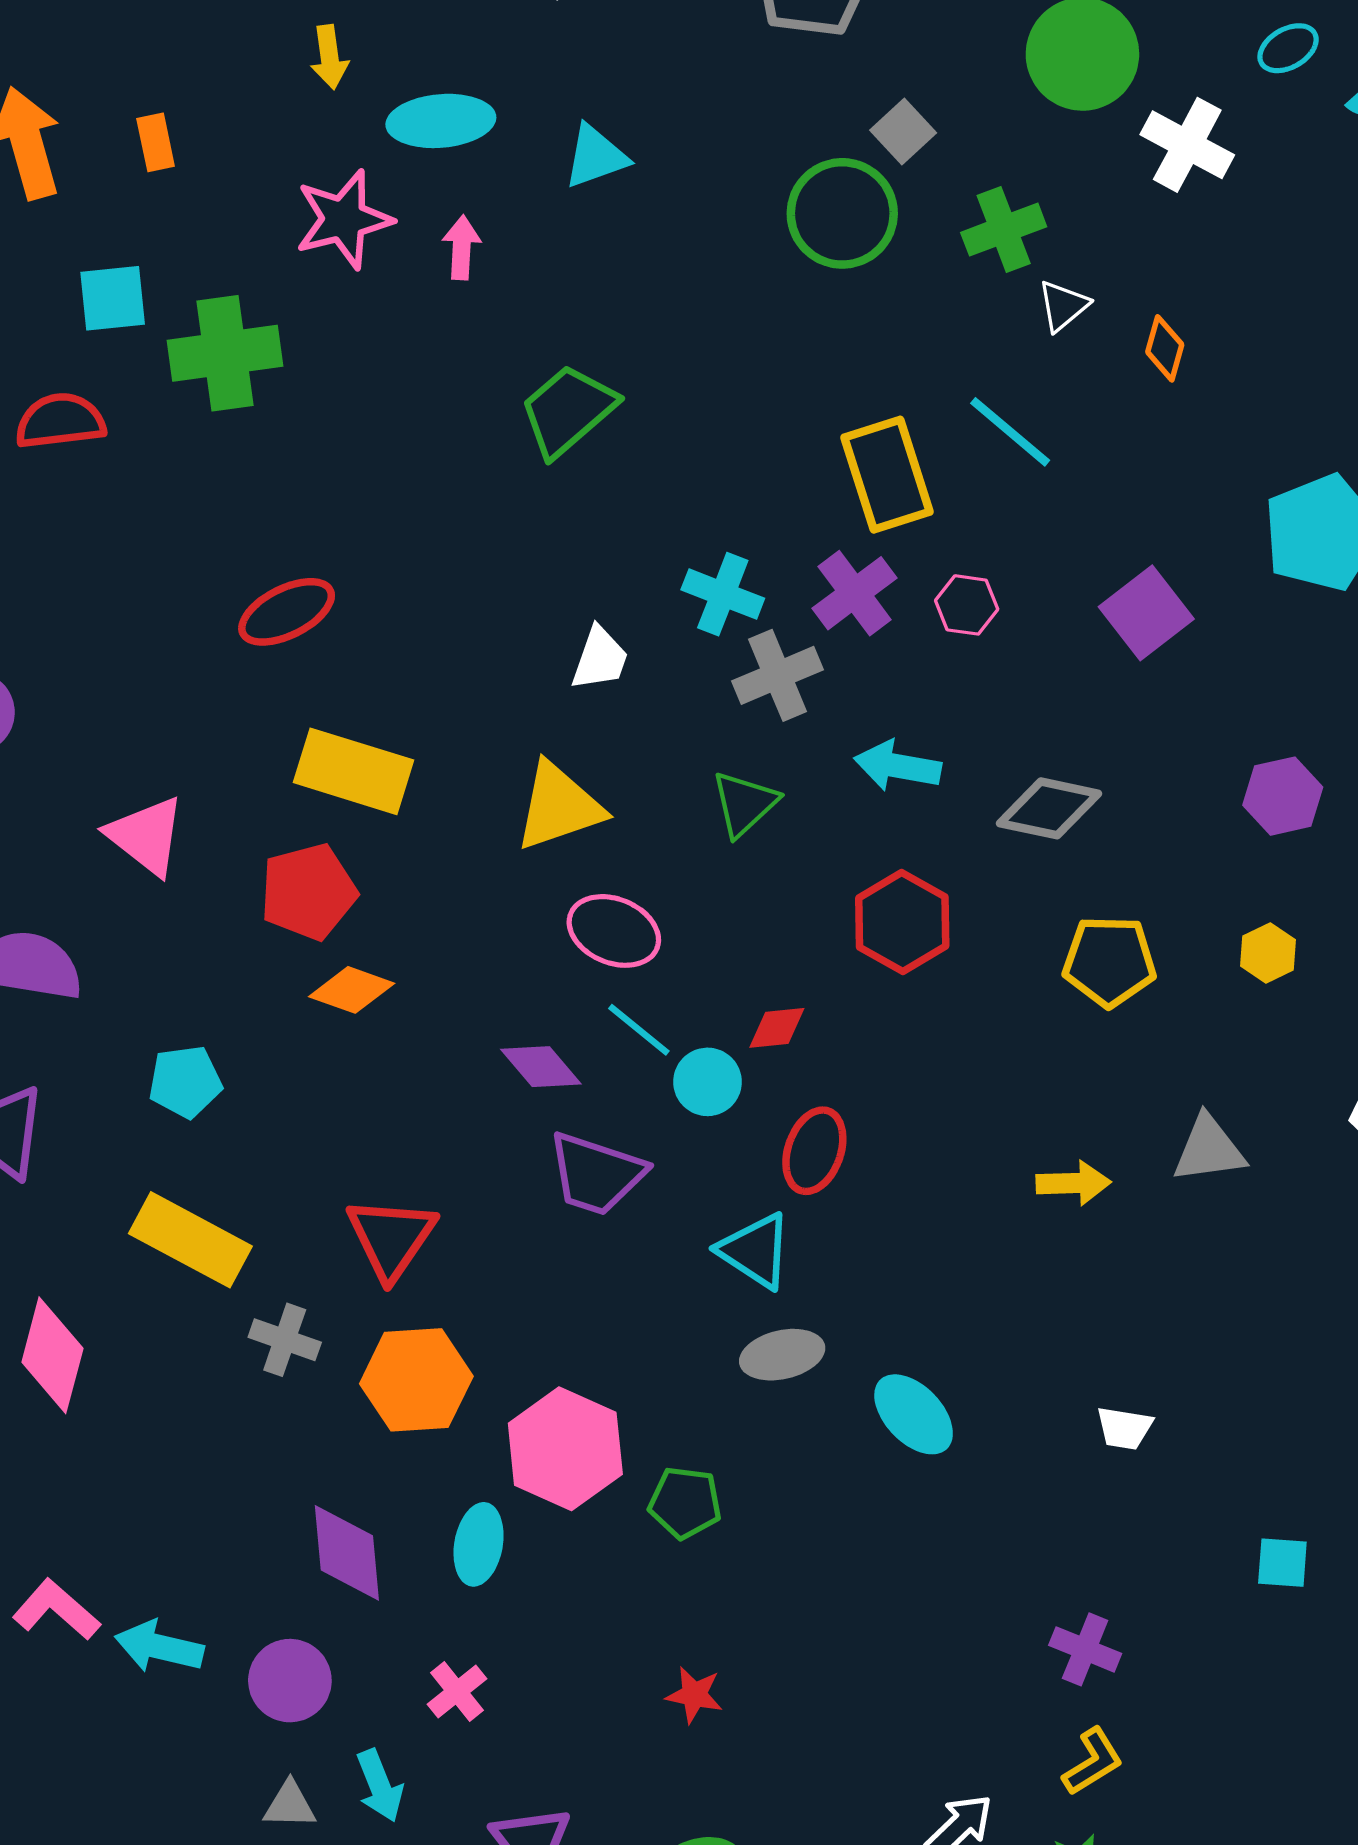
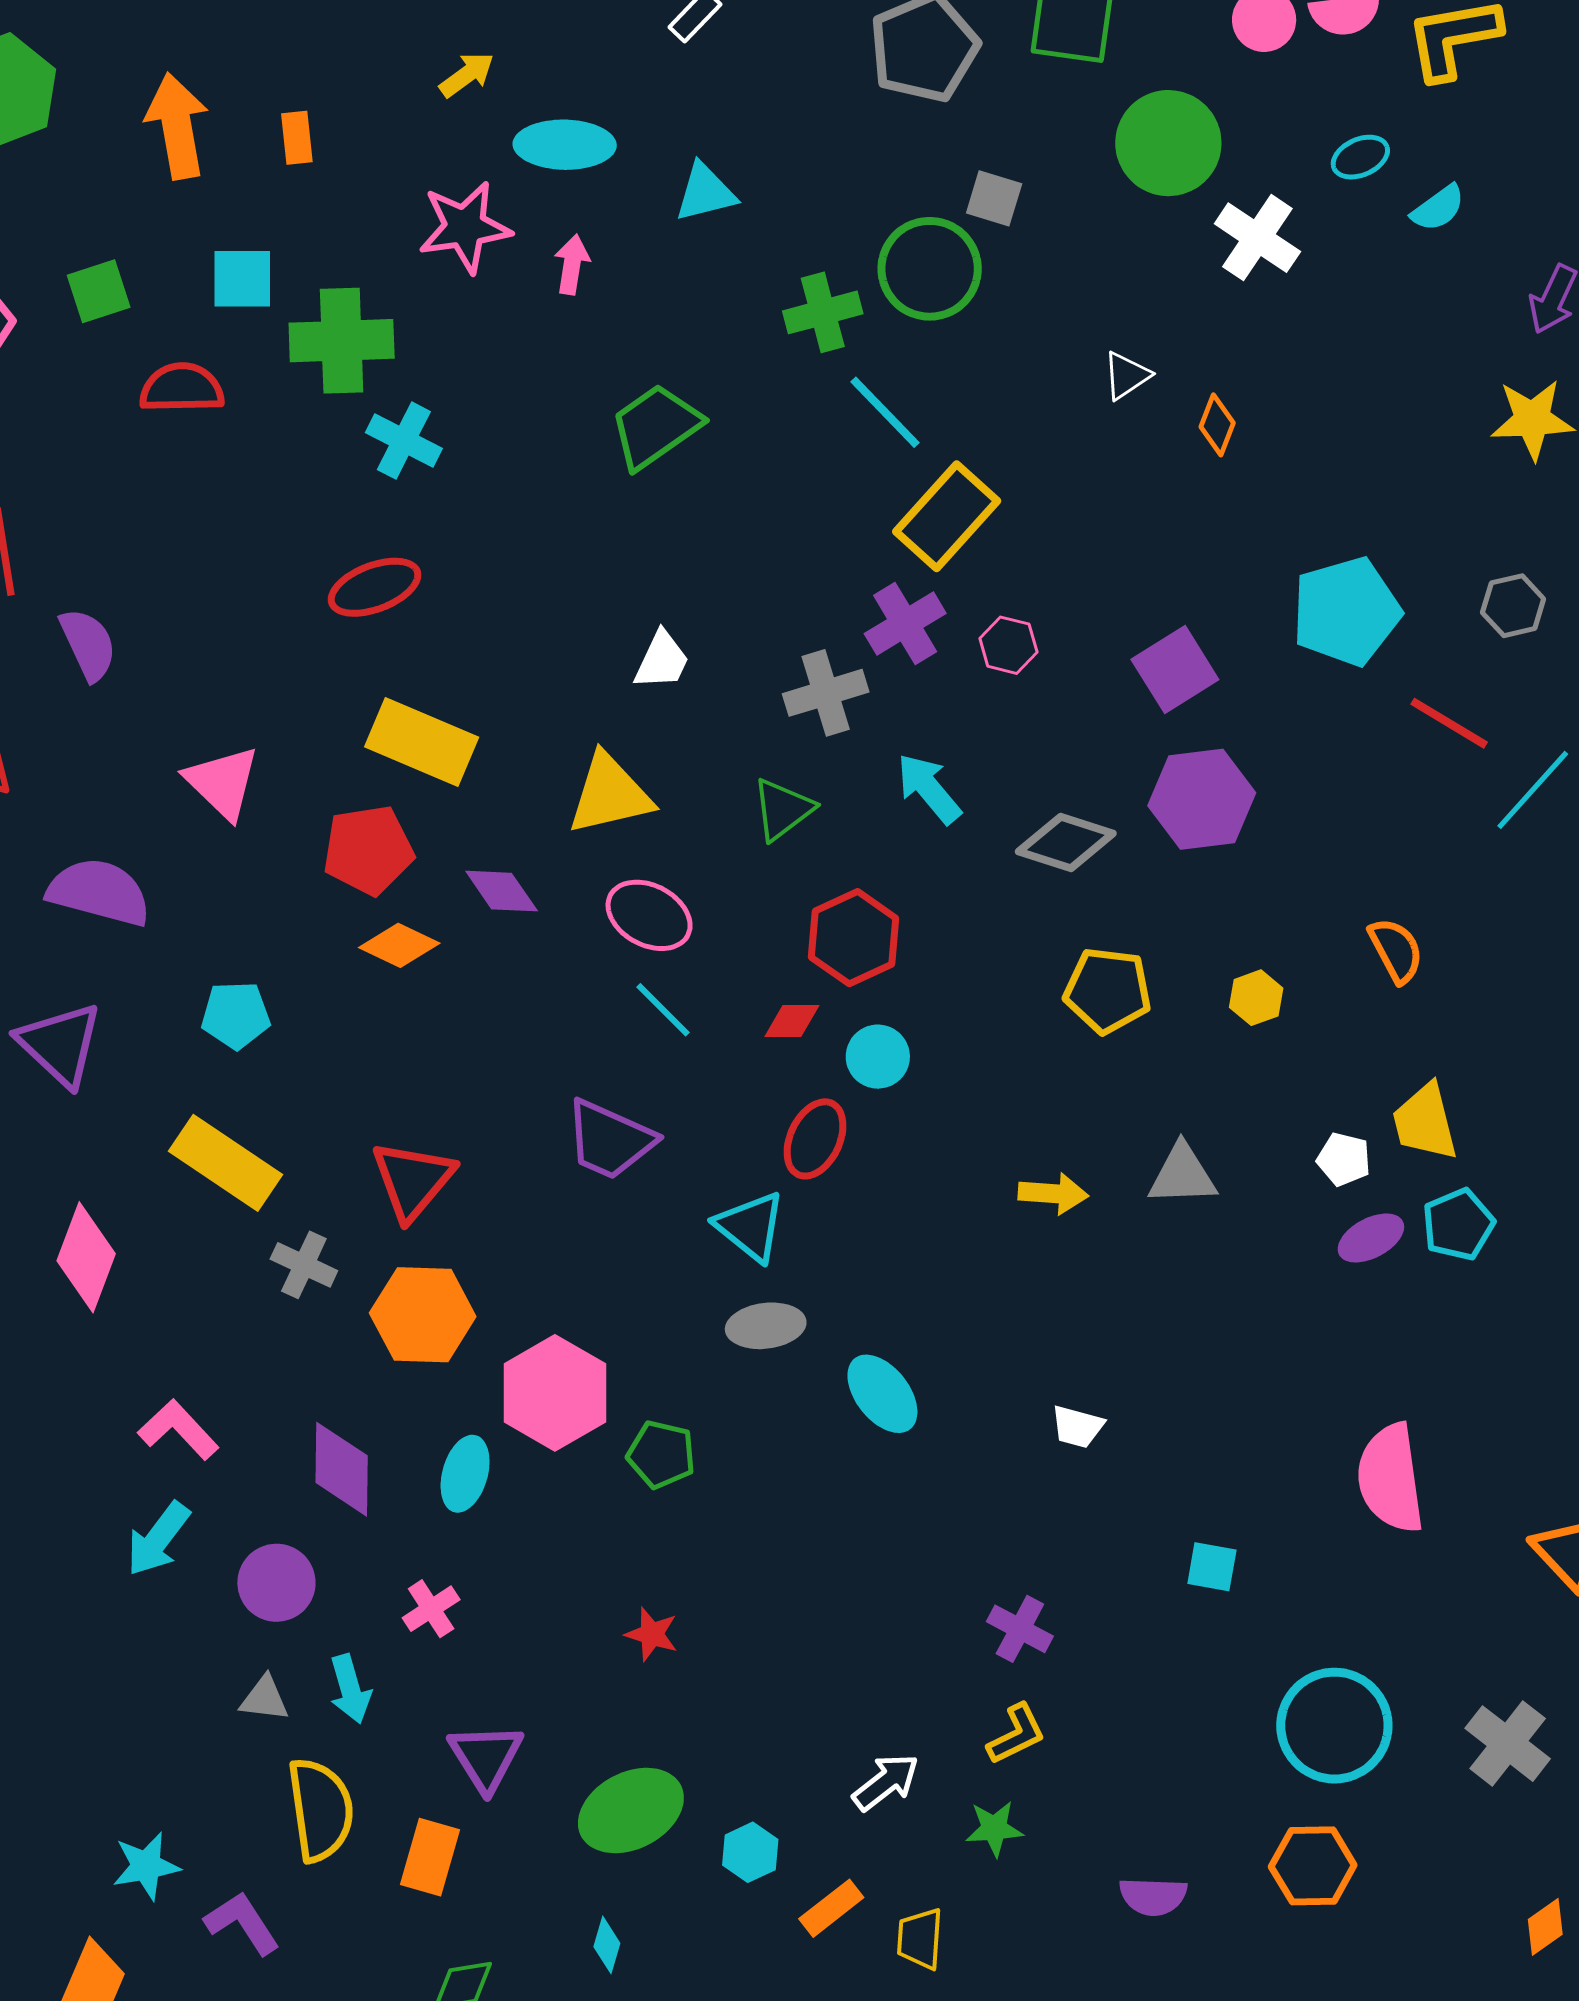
yellow arrow: (329, 57) -> (467, 75), turned -124
gray square: (903, 132) -> (994, 198), turned -36
green cross: (1004, 230) -> (823, 312), moved
cyan line: (1010, 432) -> (885, 412), moved
yellow rectangle: (887, 475) -> (947, 516), turned 54
cyan cross: (723, 594) -> (404, 441), moved
cyan arrow: (898, 766) -> (929, 789), turned 34
purple hexagon: (1283, 796) -> (1202, 799), moved, size x1.4
red hexagon: (902, 922) -> (854, 938), moved
purple diamond: (541, 1067) -> (502, 891), moved
cyan circle: (707, 1082) -> (878, 1057), moved
pink L-shape: (56, 1610) -> (178, 1430), moved
cyan arrow: (159, 1647) -> (158, 1539), turned -72

